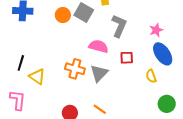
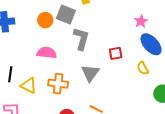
gray L-shape: (119, 26) -> (81, 39), moved
pink semicircle: (98, 46) -> (47, 53), moved
orange cross: (75, 69) -> (58, 84), moved

